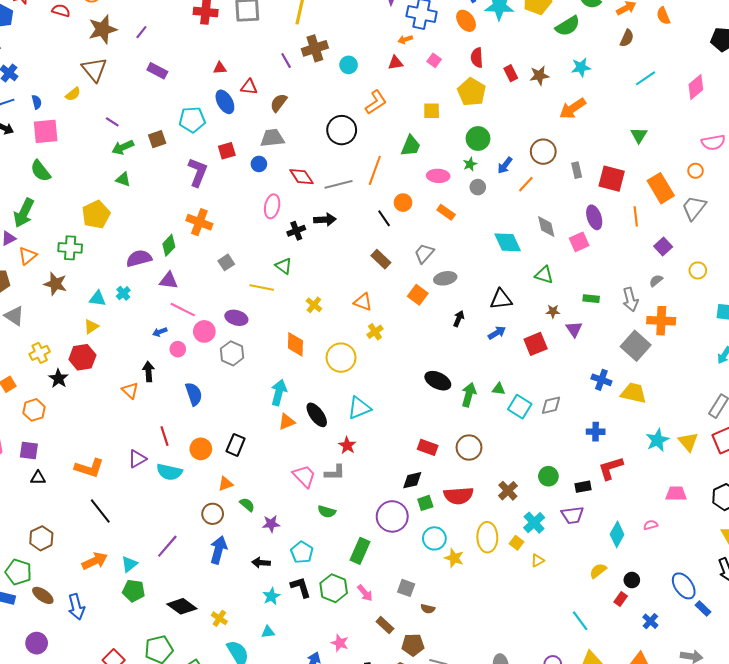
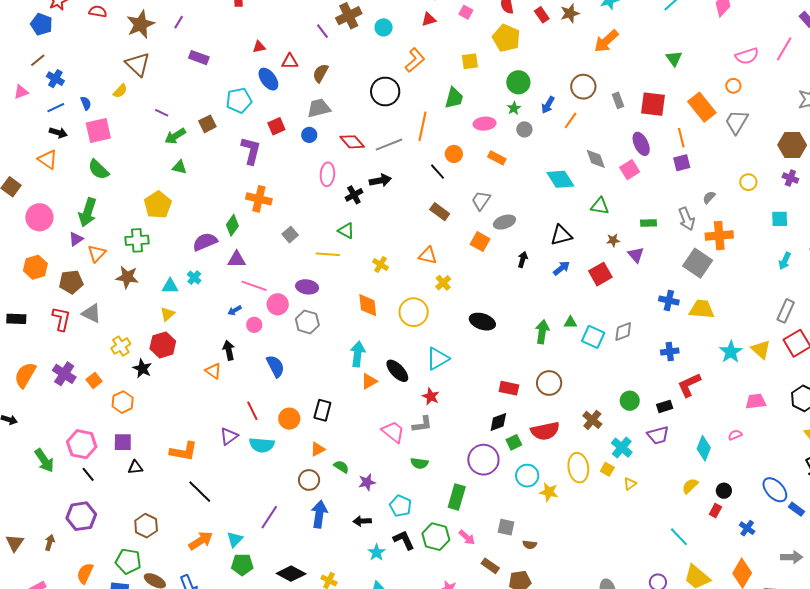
purple square: (663, 247) -> (682, 163), moved, turned 36
black ellipse: (438, 381) -> (482, 322), moved

